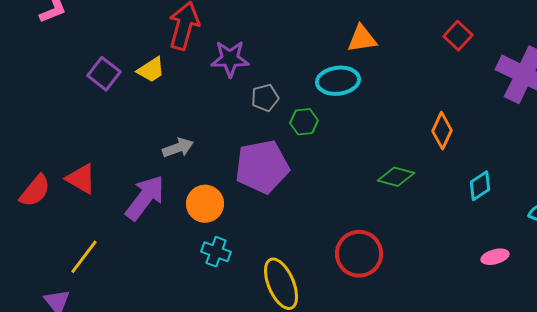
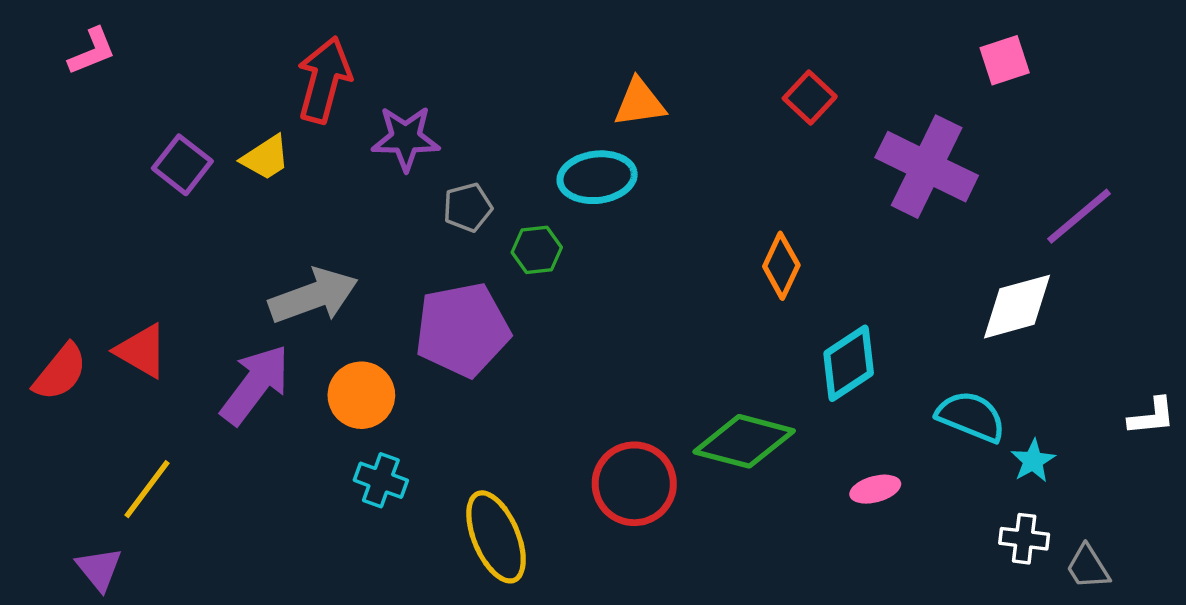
gray arrow: (178, 148) -> (314, 296), size x1.6
green diamond: (396, 177) -> (744, 441), moved, size x1.5
cyan diamond: (480, 186) -> (849, 363), size x1.4

